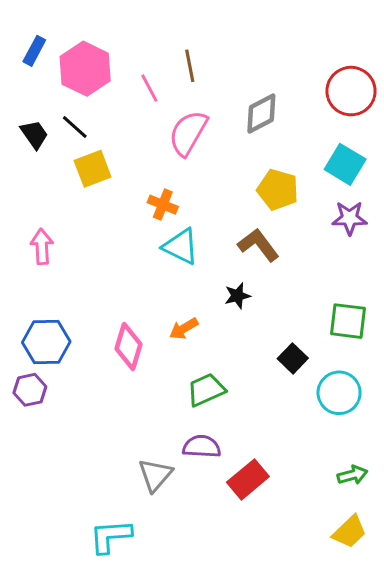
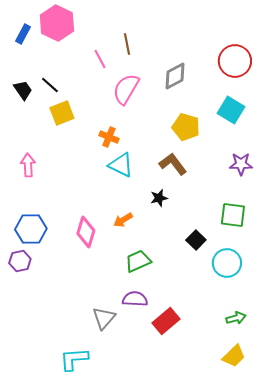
pink hexagon: (85, 69) -> (57, 23), moved
purple star: (350, 218) -> (241, 164), moved

